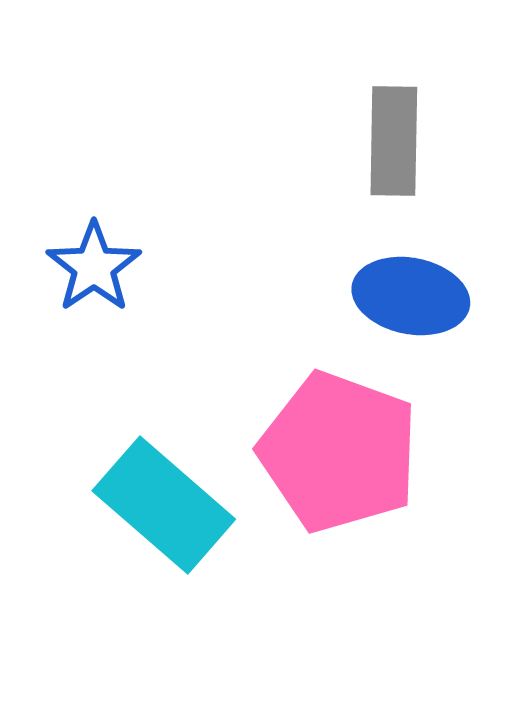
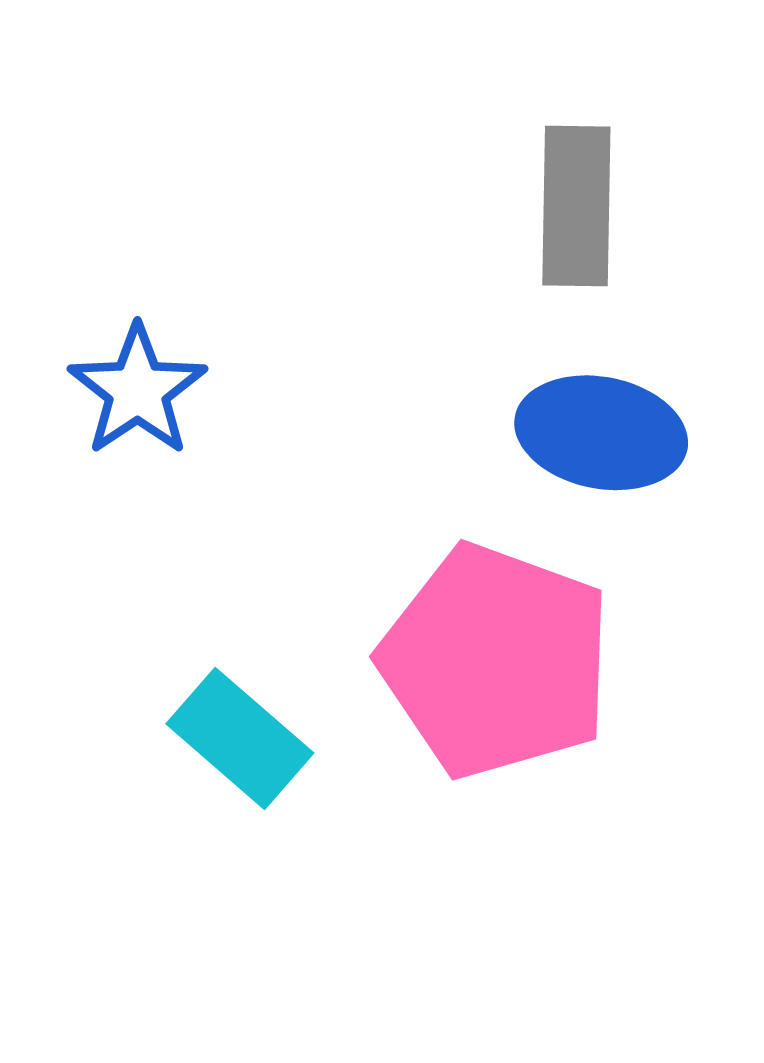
cyan rectangle: (164, 505) -> (240, 738), size x0.7

